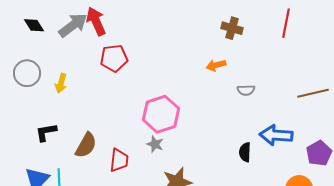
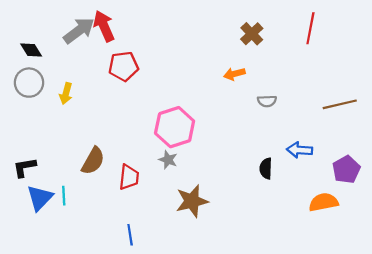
black diamond: (34, 25) -> (31, 50), moved
brown cross: (232, 28) -> (252, 34), turned 30
black L-shape: (46, 132) -> (25, 167), moved
blue arrow: (276, 135) -> (300, 150), size x0.7

